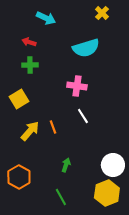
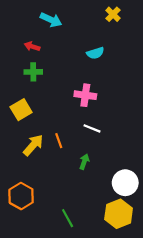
cyan semicircle: (86, 48) -> (95, 53), size x0.6
white line: (83, 116) -> (92, 128), turned -35
green arrow: (66, 165) -> (84, 162), moved

